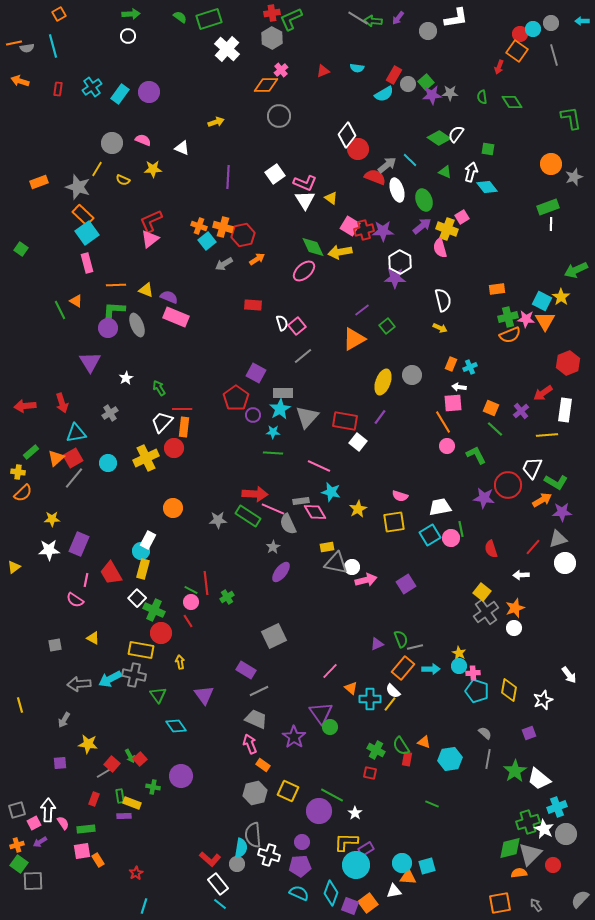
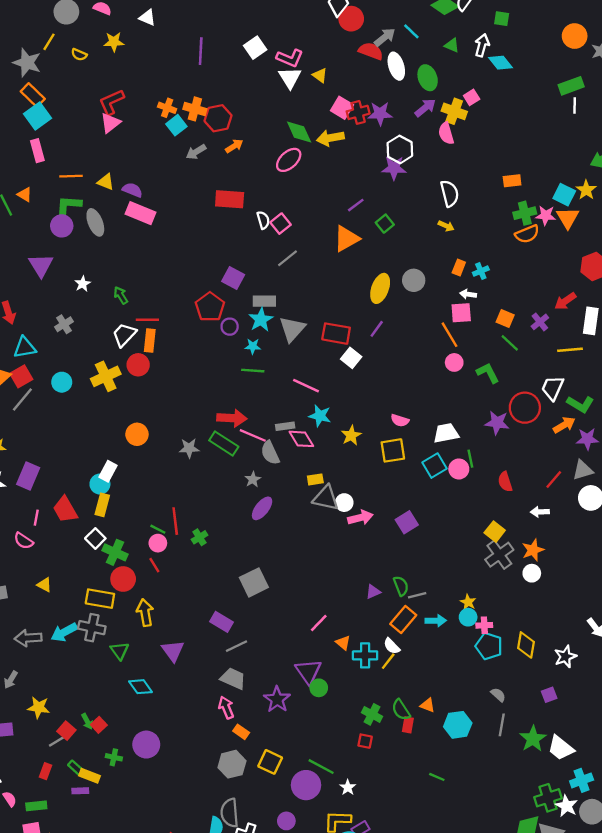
red rectangle: (253, 305) -> (230, 199), size x1.4
yellow arrow: (180, 662) -> (145, 613), size x1.6
green rectangle: (120, 796) -> (76, 768), turned -40

